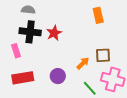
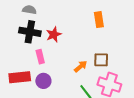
pink rectangle: (16, 51) -> (40, 57), moved
purple circle: (58, 76) -> (43, 81), moved

